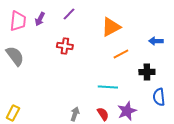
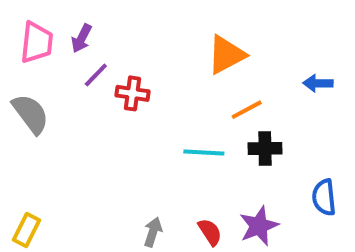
purple line: (69, 14) -> (96, 75), moved
black cross: (147, 72) -> (265, 148), moved
cyan line: (108, 87) -> (204, 152), moved

